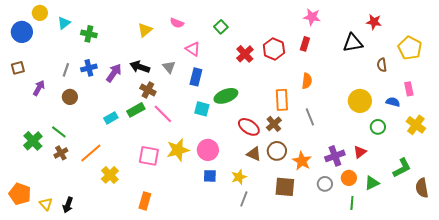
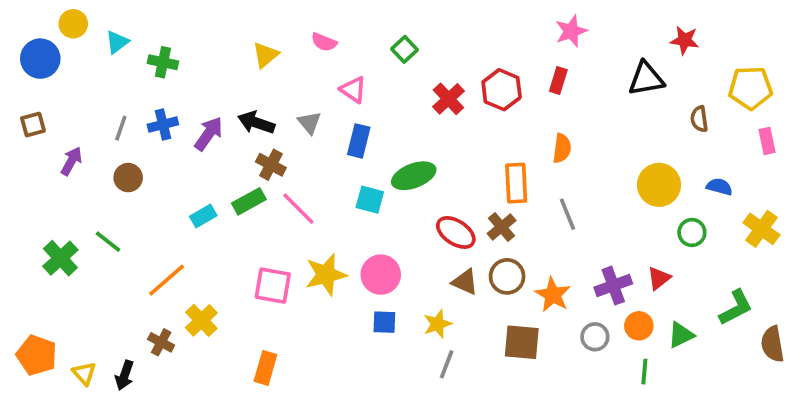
pink star: (312, 17) -> (571, 31), turned -30
yellow pentagon: (410, 48) -> (751, 88), turned -30
pink rectangle: (409, 89) -> (767, 141), moved
brown cross: (61, 153) -> (161, 342), moved, turned -32

